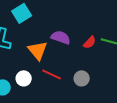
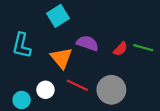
cyan square: (22, 13) -> (58, 16), moved
gray circle: (82, 78) -> (111, 90), size x1.6

